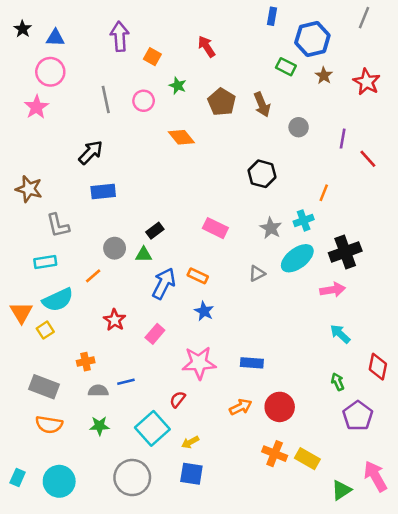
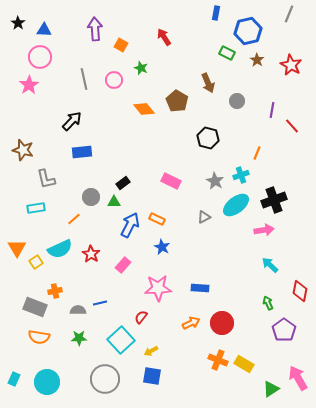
brown pentagon: (222, 102) -> (177, 101), moved
cyan semicircle: (58, 300) -> (60, 249), moved
orange cross: (86, 362) -> (55, 291), moved

